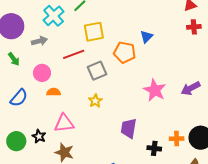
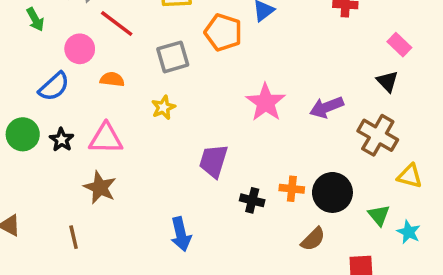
red line: (74, 54) -> (117, 24), moved, turned 50
orange semicircle: (54, 92) -> (112, 79), moved
blue semicircle: (19, 98) -> (54, 87), moved
black star: (39, 136) -> (62, 140), moved
green circle: (16, 141) -> (23, 134), moved

